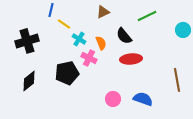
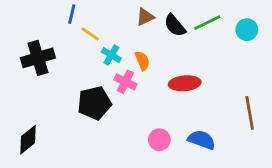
cyan circle: (183, 30) -> (247, 30), moved
black semicircle: (124, 36) -> (175, 25), moved
black diamond: (29, 81) -> (28, 140), moved

